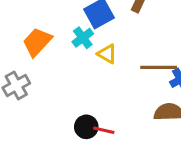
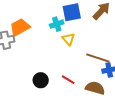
orange trapezoid: (37, 42) -> (20, 27), moved
red line: (104, 130) -> (68, 80), moved

